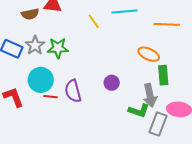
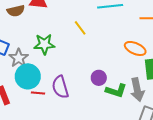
yellow line: (94, 21) -> (80, 28), moved
gray star: (35, 45) -> (19, 58), moved
green L-shape: (139, 111) -> (116, 91), moved

